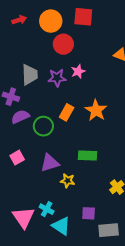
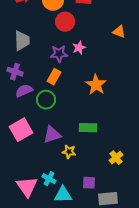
gray trapezoid: (30, 75) -> (22, 41), moved
orange rectangle: (67, 112) -> (54, 77), moved
pink square: (17, 158) -> (21, 130), size x1.6
cyan triangle: (61, 226) -> (63, 195), turned -36

